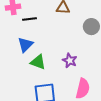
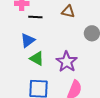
purple star: (70, 61) -> (67, 62), size x1.5

